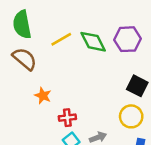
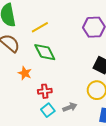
green diamond: (93, 42) -> (45, 52), moved

